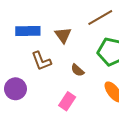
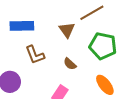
brown triangle: (63, 35) -> (67, 30), moved

